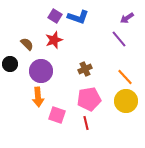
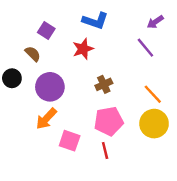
purple square: (55, 16) -> (46, 30), moved
red star: (54, 40) -> (83, 49), moved
orange arrow: (38, 97) -> (46, 119), turned 48

